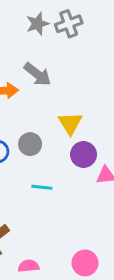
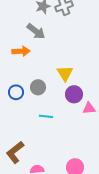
gray arrow: (37, 74) -> (36, 31), moved

